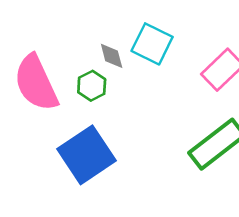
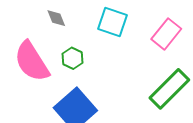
gray diamond: (112, 56) -> (56, 18), moved

